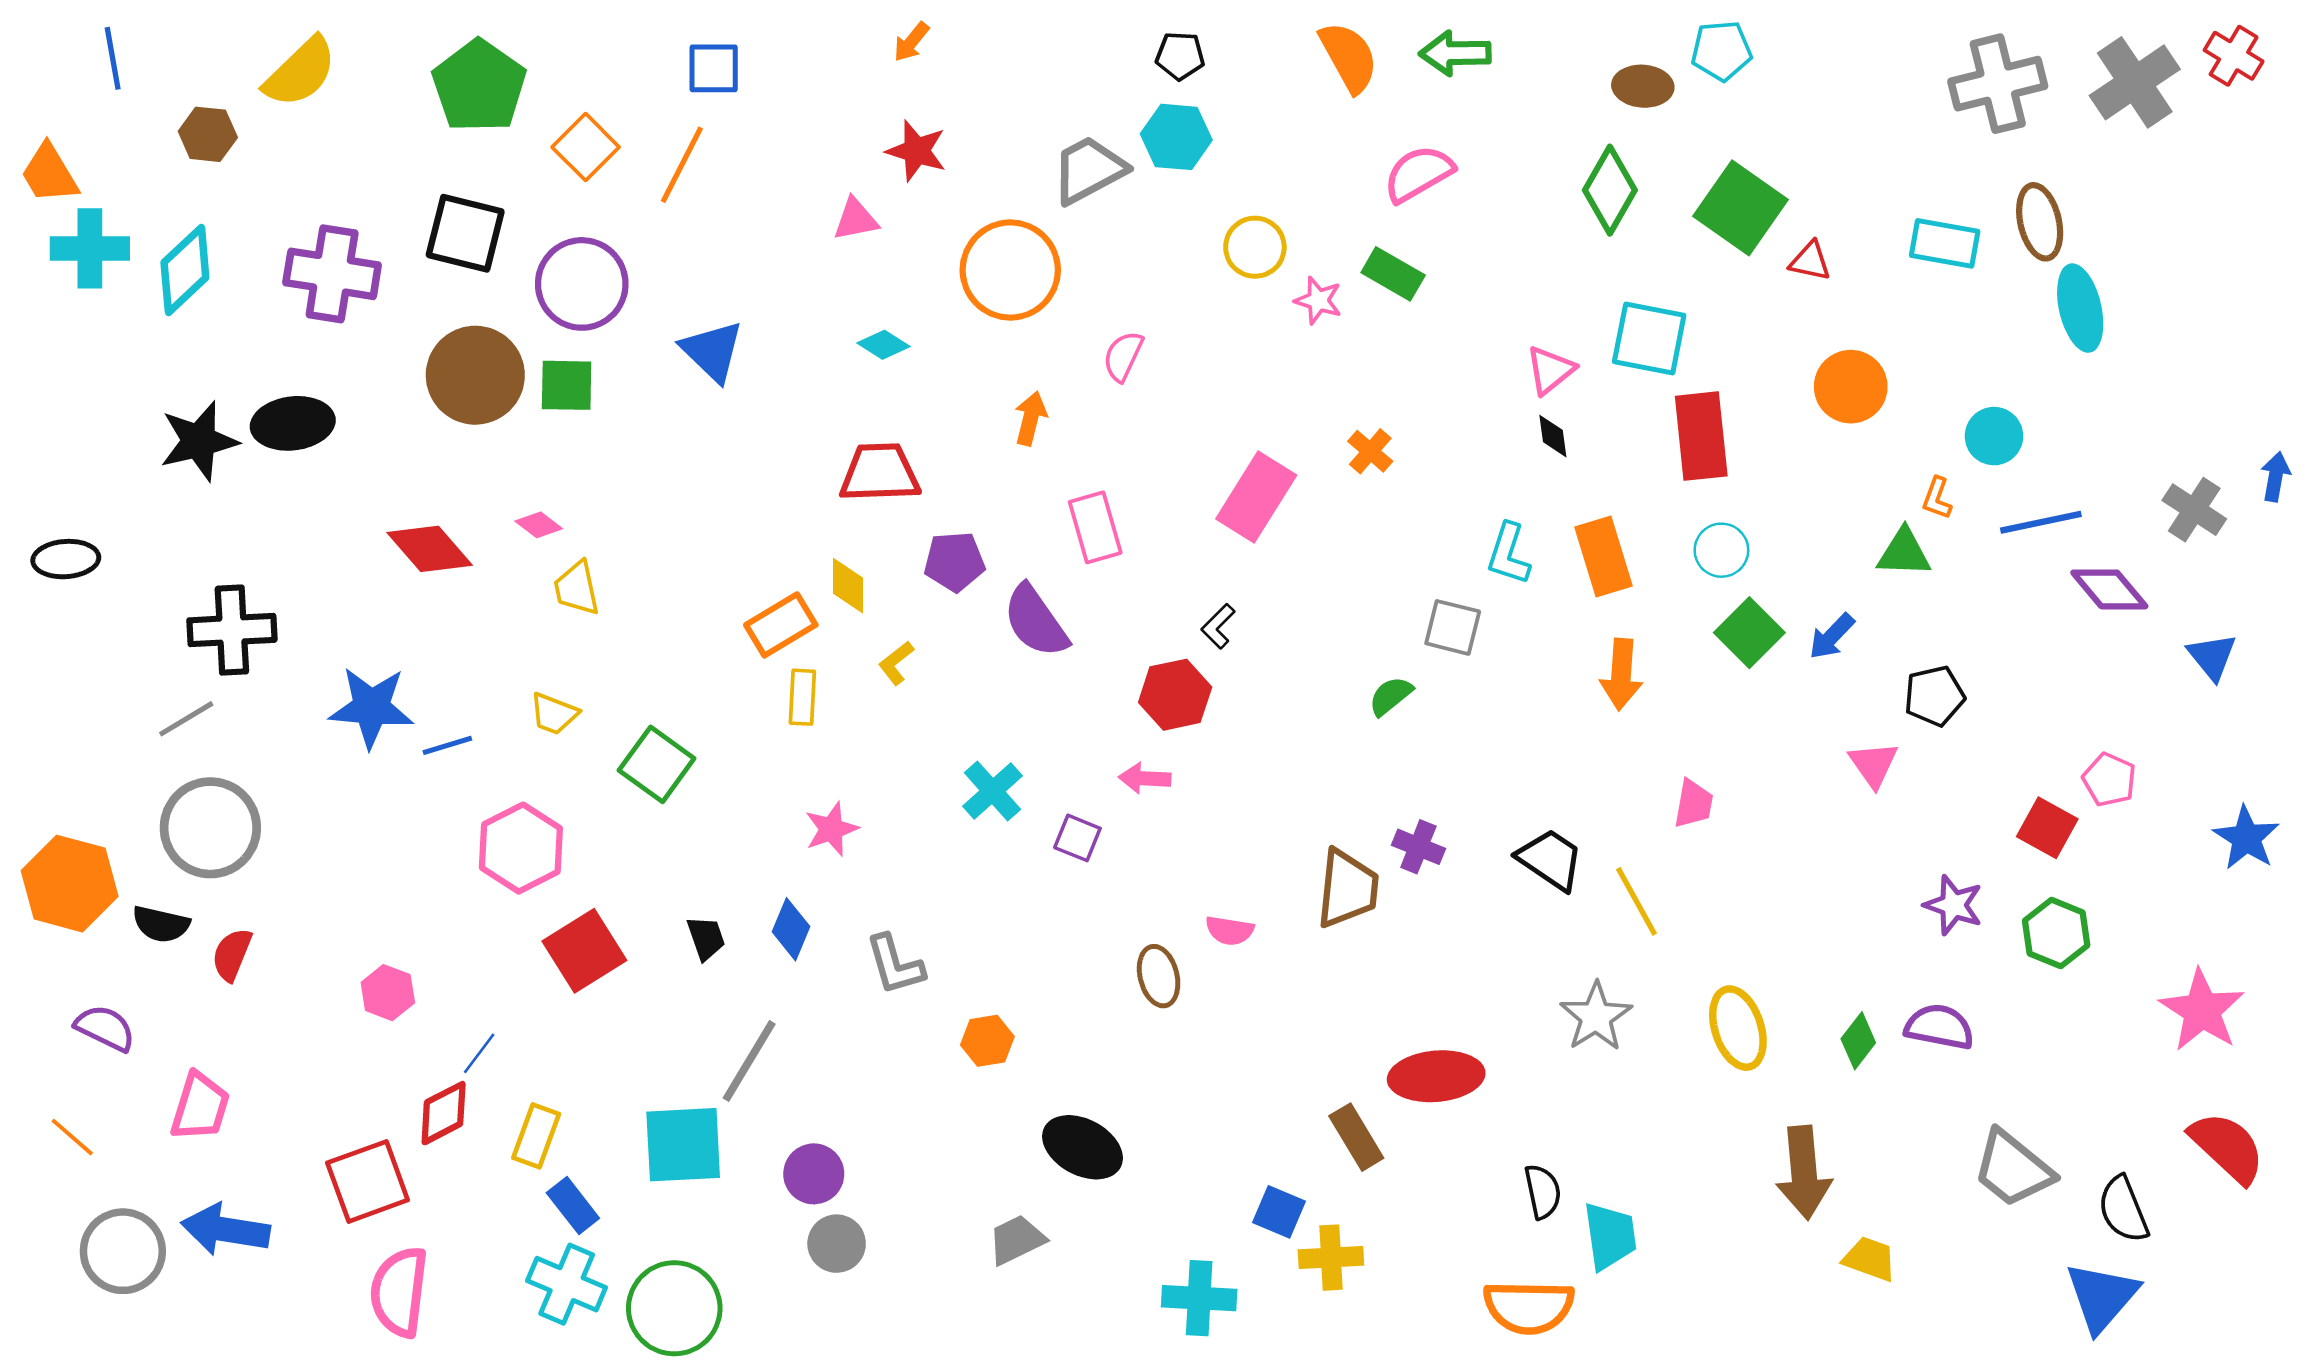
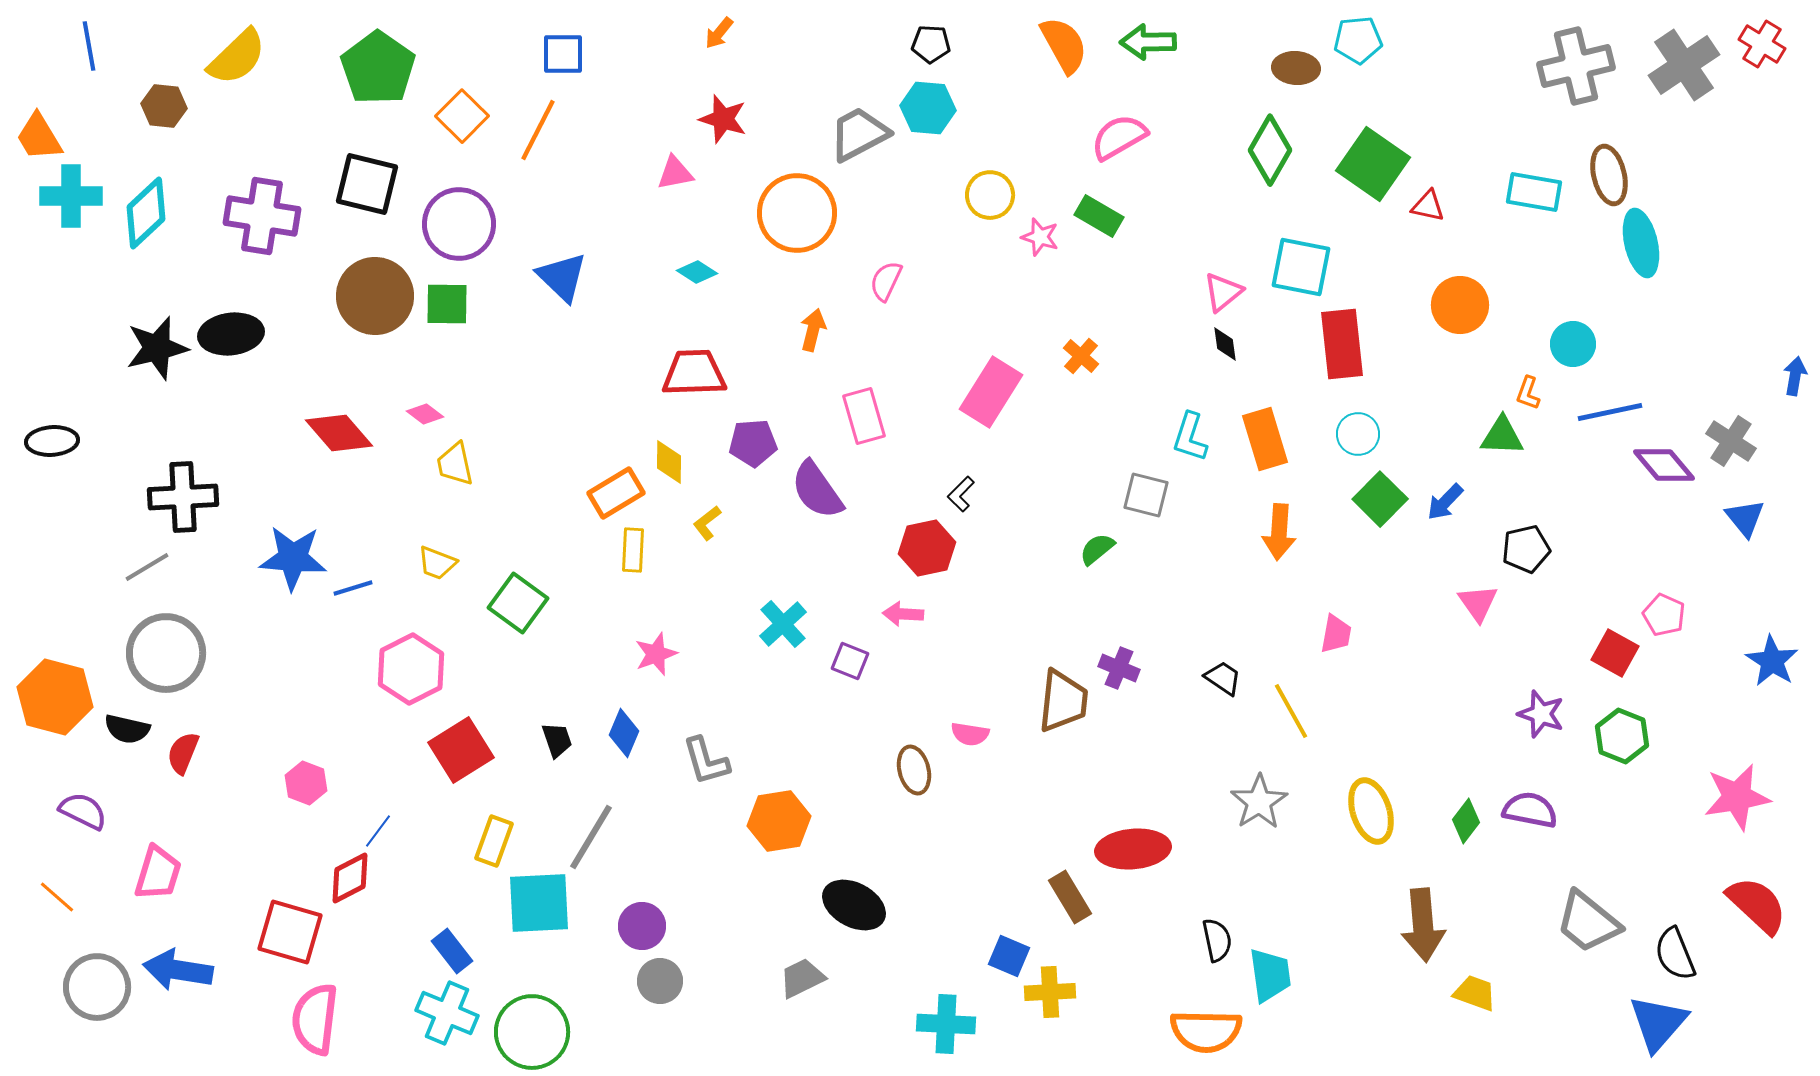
gray cross: (2194, 510) -> (1731, 441), moved
black trapezoid: (1550, 859) -> (1223, 678), size x0.7
pink star: (2202, 1010) -> (1737, 797), turned 30
orange hexagon: (987, 1041) -> (779, 821), size x1.5
yellow rectangle: (536, 1136) -> (494, 841), moved
red square: (368, 1181) -> (290, 932), turned 36

